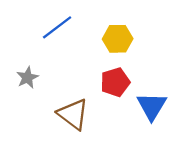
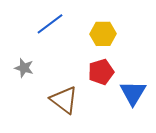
gray star: (27, 78) -> (24, 68), turned -30

